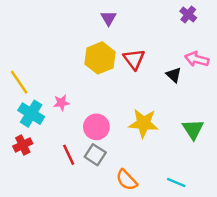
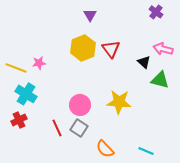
yellow line: (19, 82) -> (16, 68), turned -35
pink star: (61, 103) -> (39, 63), moved
green triangle: (193, 129) -> (160, 80), moved, turned -42

